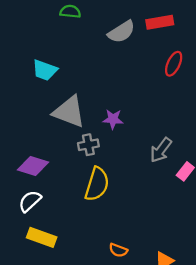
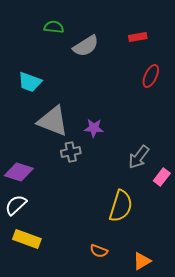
red rectangle: (160, 22) -> (138, 37), size x0.7
gray semicircle: (121, 32) -> (86, 46), moved
yellow semicircle: (97, 184) -> (121, 206), moved

